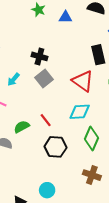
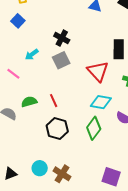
cyan diamond: (80, 112) -> (101, 102), moved
brown cross: (92, 175) -> (62, 174), moved

